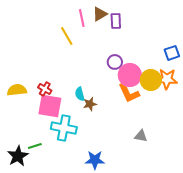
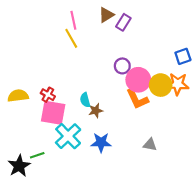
pink line: (82, 18) -> (73, 20), moved
purple rectangle: (116, 21) -> (123, 22), turned 35
cyan cross: (64, 128) -> (68, 136), turned 35
blue star: (95, 160) -> (101, 143), moved

